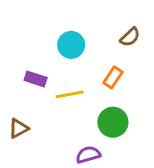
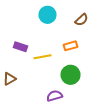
cyan circle: (71, 45) -> (48, 15), moved
orange rectangle: (113, 77) -> (70, 46), turned 40

